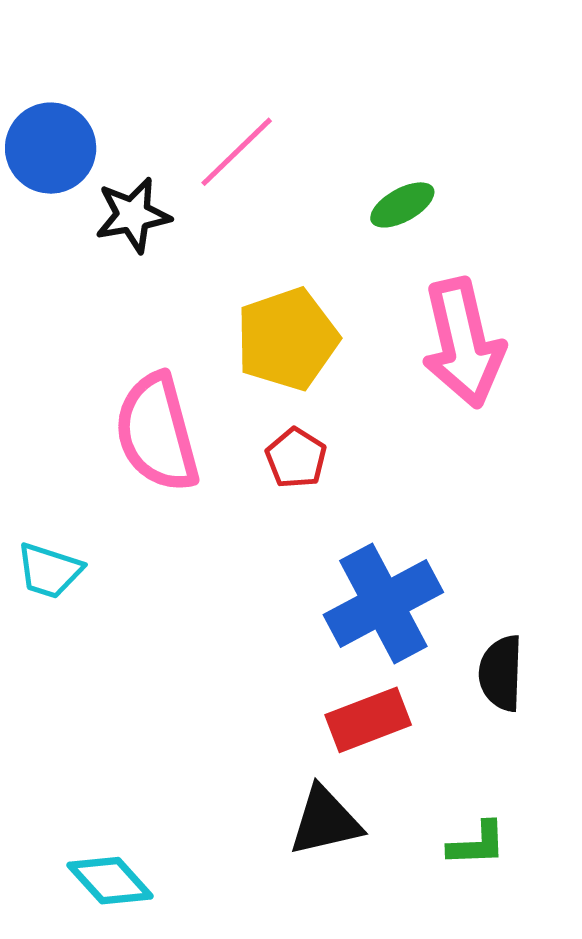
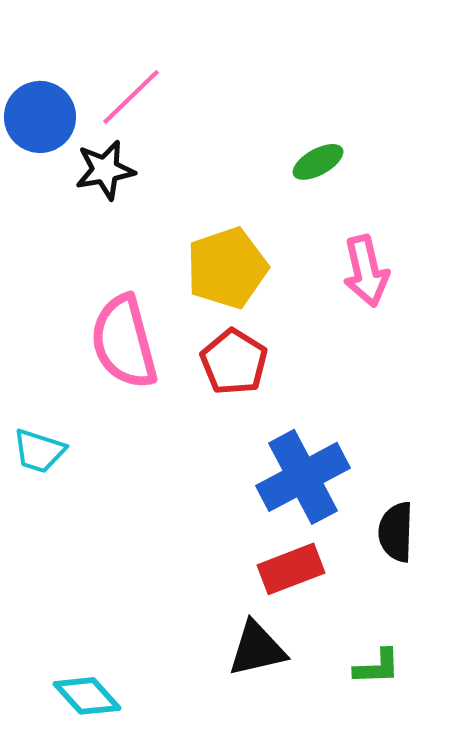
pink line: (237, 152) -> (131, 97), moved
pink arrow: (463, 343) -> (366, 271), size x0.7
red pentagon: (296, 458) -> (234, 362), size x1.4

